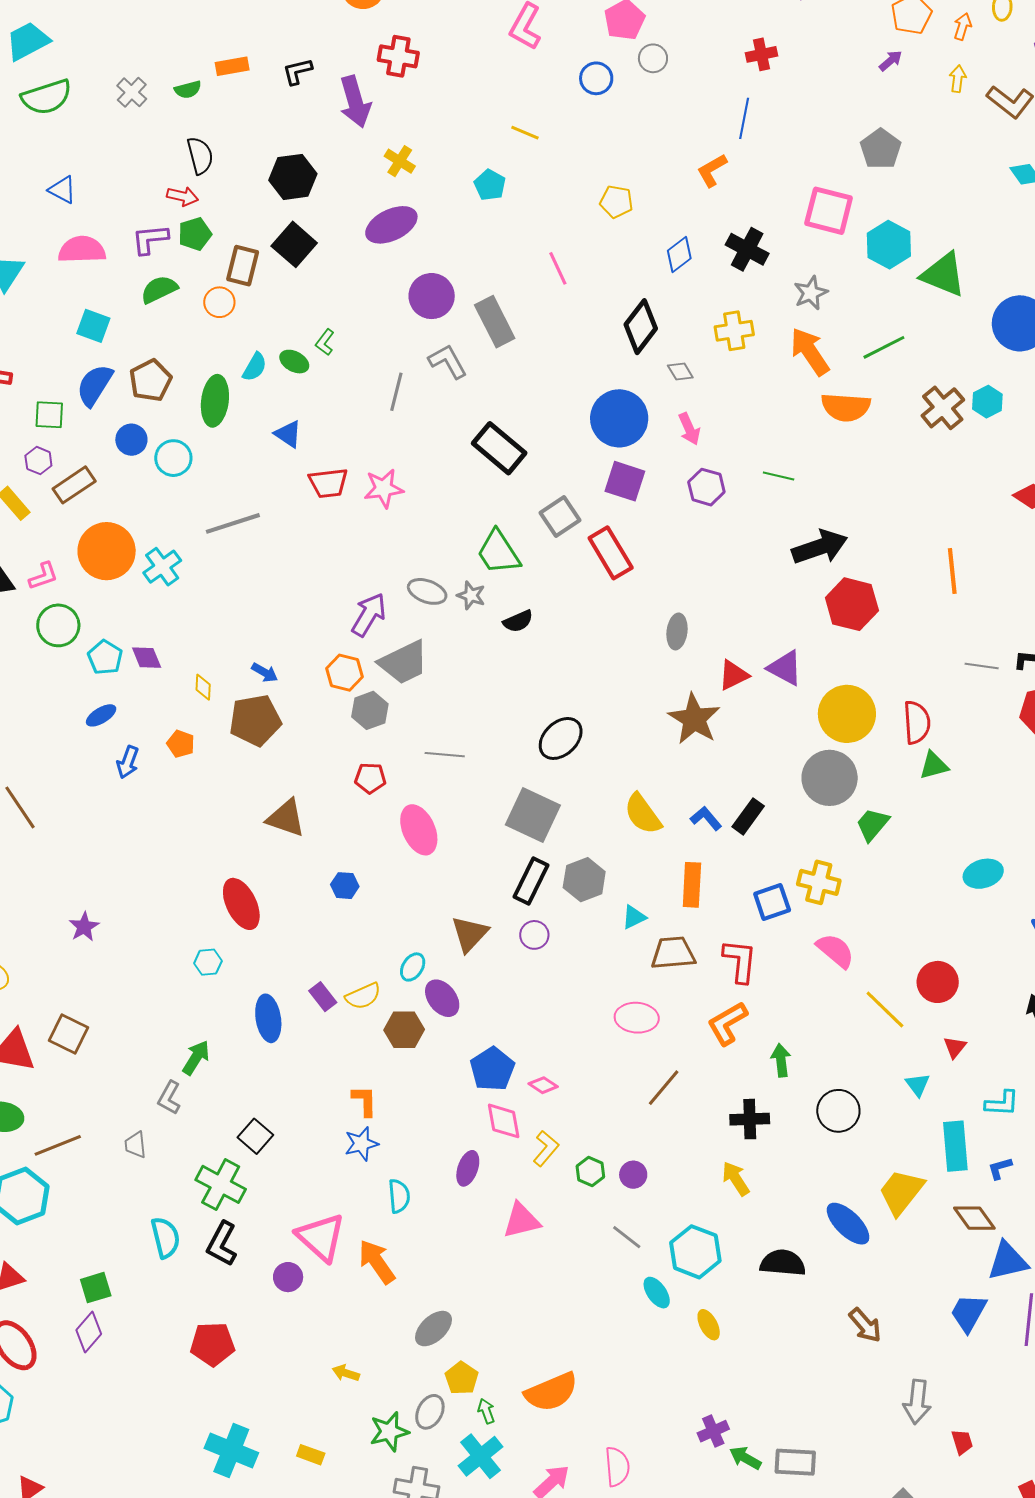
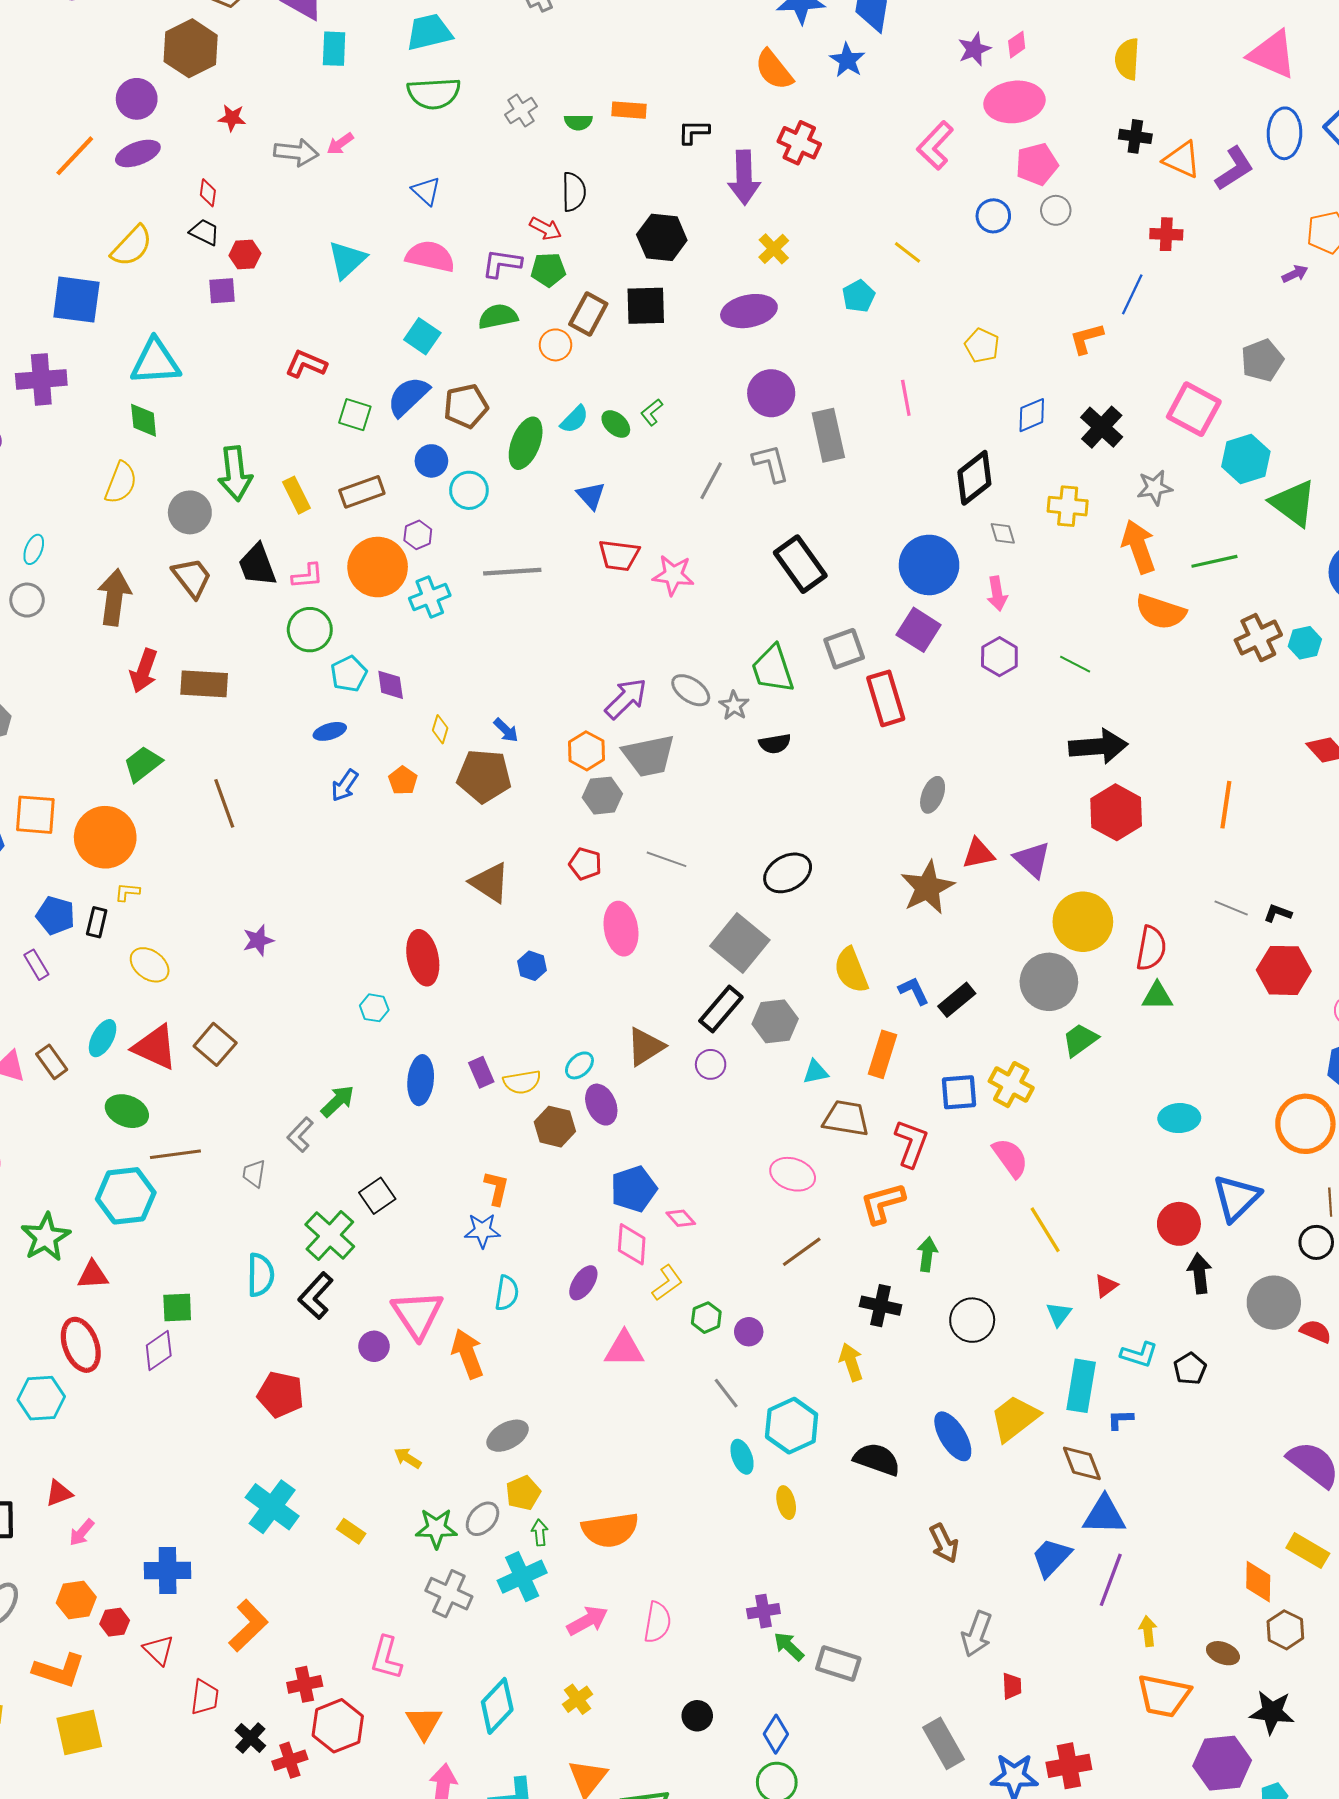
black square: (294, 244) -> (646, 306), turned 33
purple hexagon: (38, 461) -> (418, 535), moved
red circle: (938, 982) -> (1179, 1224), moved

